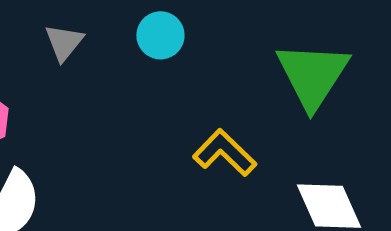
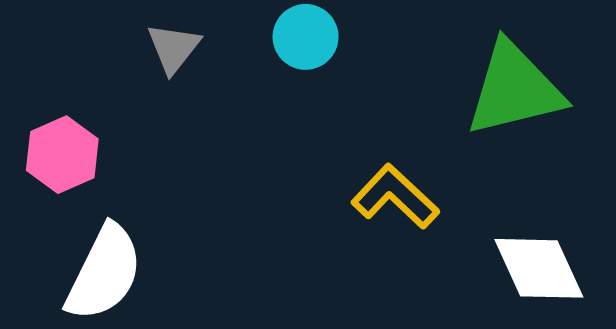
green triangle: (313, 75) -> (515, 89), turned 44

